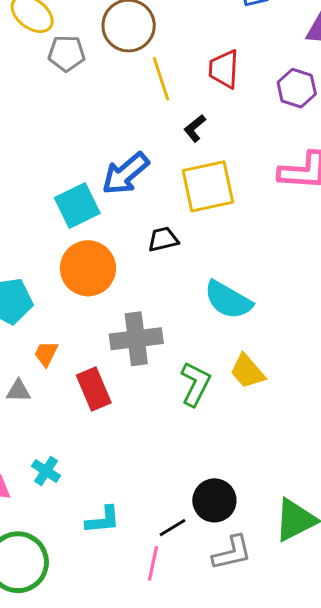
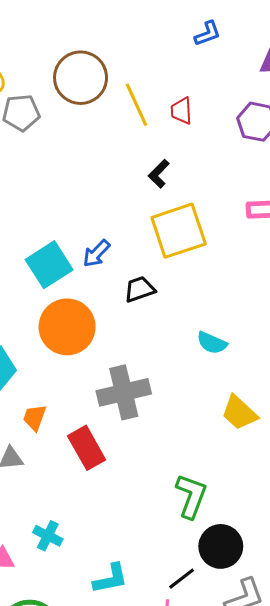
red trapezoid: (224, 69) -> (181, 111), size x0.7
yellow line: (161, 79) -> (137, 105), moved
blue arrow: (125, 174) -> (96, 254), moved, size x0.6
cyan semicircle: (228, 300) -> (212, 343), size x0.6
green L-shape: (195, 384) -> (191, 496), moved

